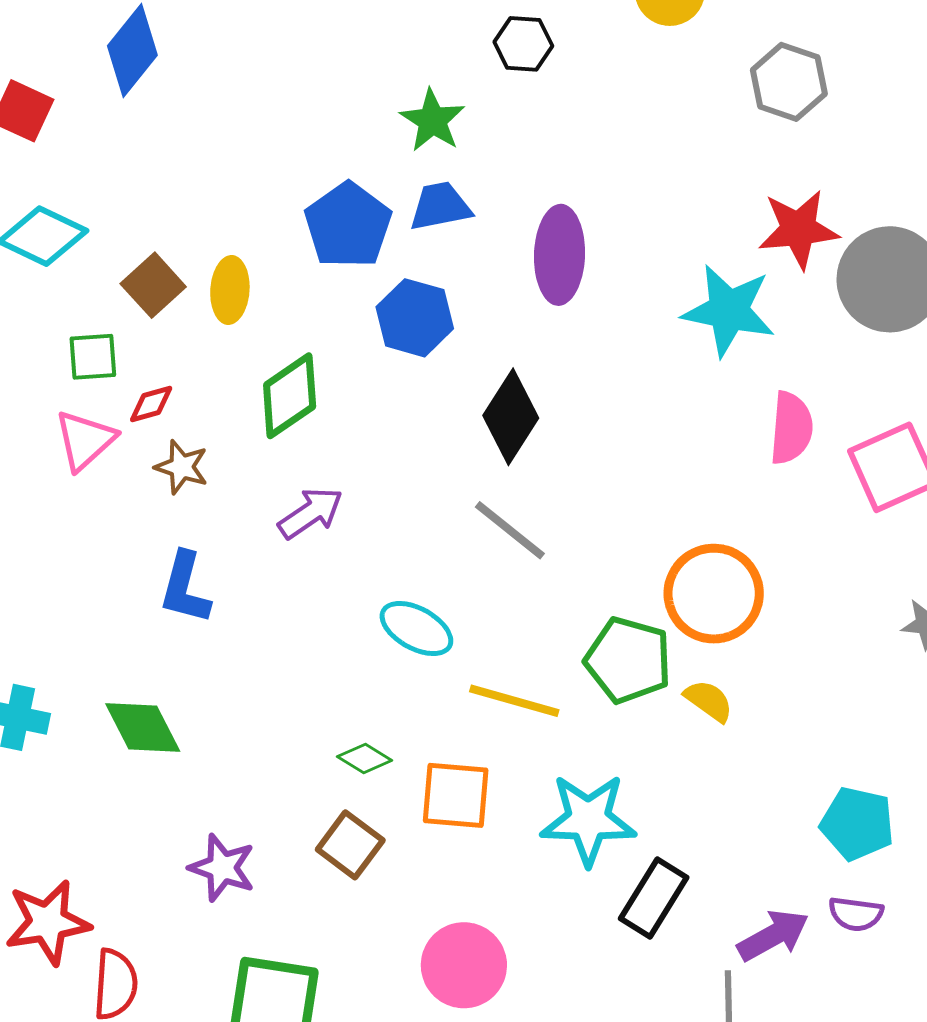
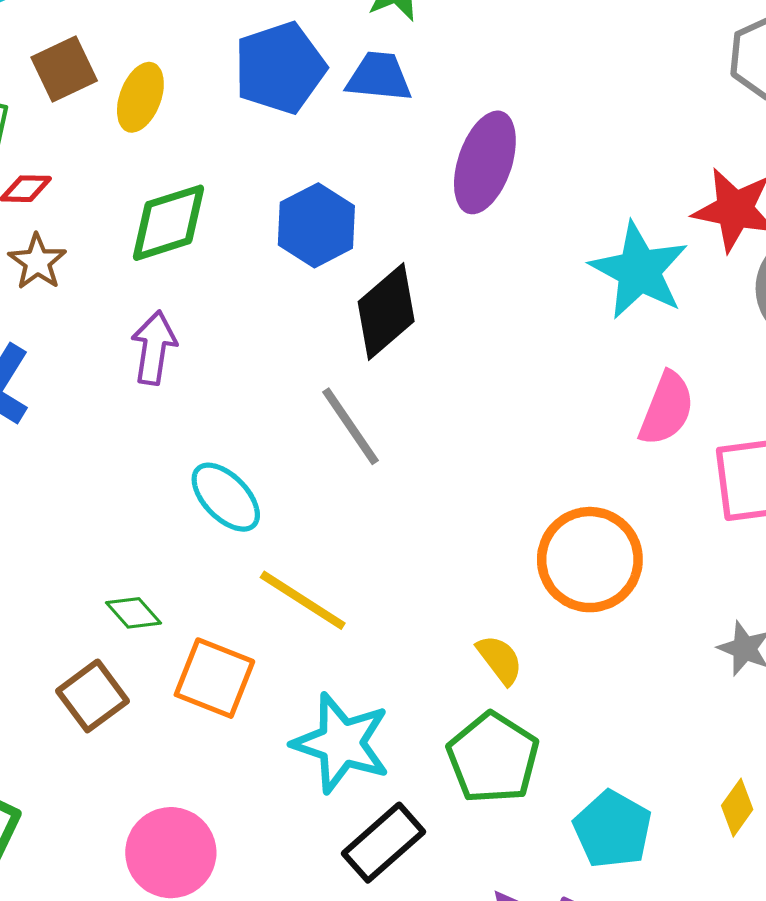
blue hexagon: (415, 318) -> (316, 225), moved
purple arrow: (311, 513) -> (154, 348), turned -64
orange circle: (714, 594) -> (590, 560), moved
green pentagon: (628, 660) -> (493, 758), moved

